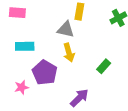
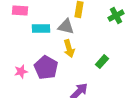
cyan rectangle: (25, 46) -> (41, 29), moved
pink star: (22, 87) -> (21, 72), moved

